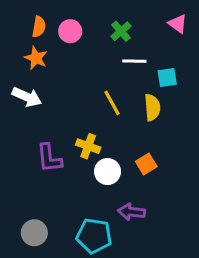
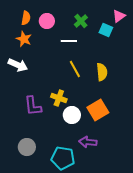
pink triangle: (178, 24) -> (119, 16), turned 48
white line: (134, 61) -> (69, 41), moved
cyan square: (167, 77) -> (106, 30), moved, turned 32
orange square: (146, 164) -> (98, 110), size x1.5
gray circle: (34, 233) -> (27, 147), moved

